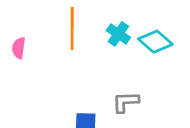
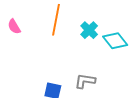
pink semicircle: (19, 48) -> (14, 27), turned -49

